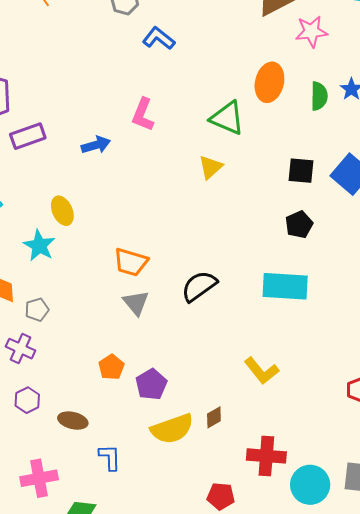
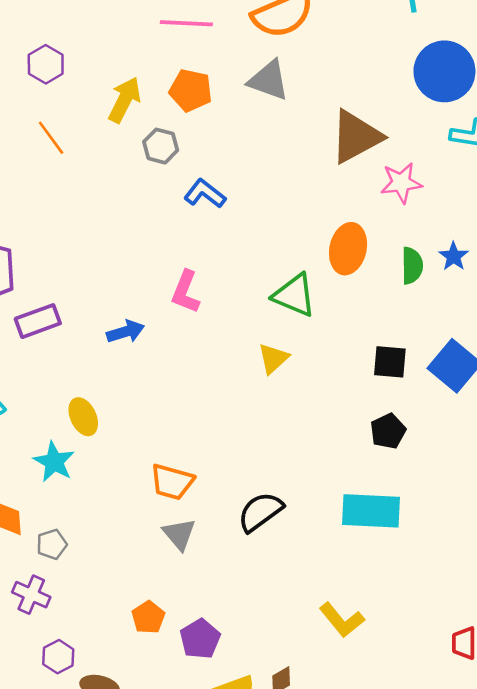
purple hexagon: (27, 400) -> (58, 657), moved

